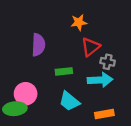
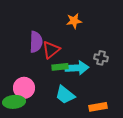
red triangle: (91, 47) -> (51, 50), moved
cyan arrow: (100, 80) -> (77, 68), moved

